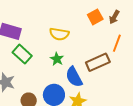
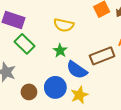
blue semicircle: (74, 77) -> (77, 70), turned -30

